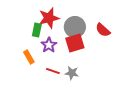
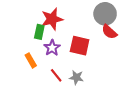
gray circle: (75, 27) -> (105, 14), moved
red square: (75, 43) -> (80, 46), turned 30
red line: (53, 71) -> (56, 75), turned 32

